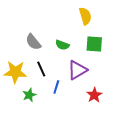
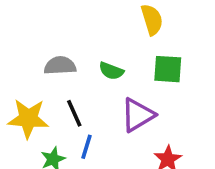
gray semicircle: (33, 42) -> (60, 66), turned 126
blue line: (56, 87) -> (87, 147), moved

